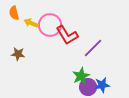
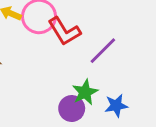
purple circle: (88, 87) -> (72, 109), moved

